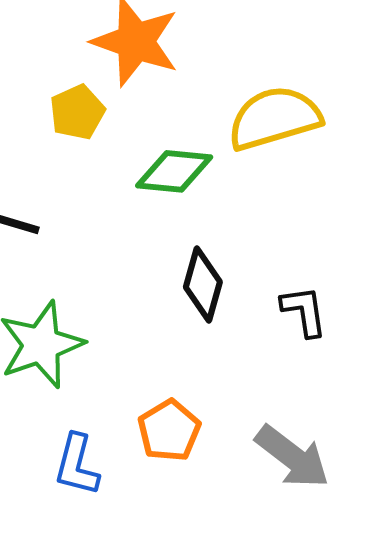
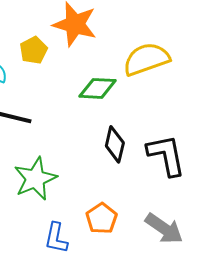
yellow pentagon: (77, 112) -> (34, 50), moved
black L-shape: (304, 311) -> (166, 155), size x1.6

